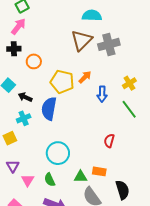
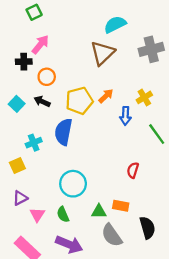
cyan semicircle: (92, 16) -> (115, 24), turned -30
pink arrow: (18, 26) -> (40, 45), moved
gray cross: (109, 44) -> (151, 49), moved
yellow pentagon: (62, 82) -> (79, 101), turned -30
yellow cross: (129, 83) -> (144, 97), moved
black arrow: (25, 97) -> (42, 101), moved
purple triangle: (13, 166) -> (20, 198), turned 32

